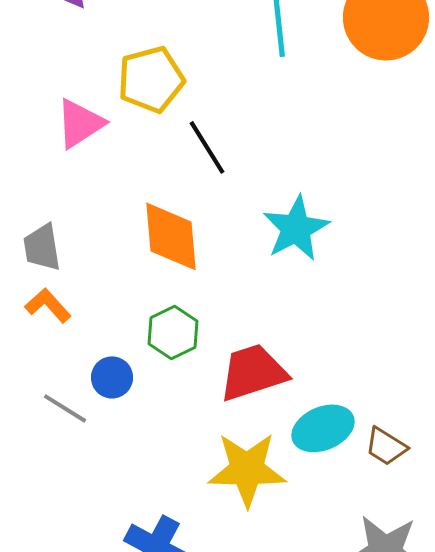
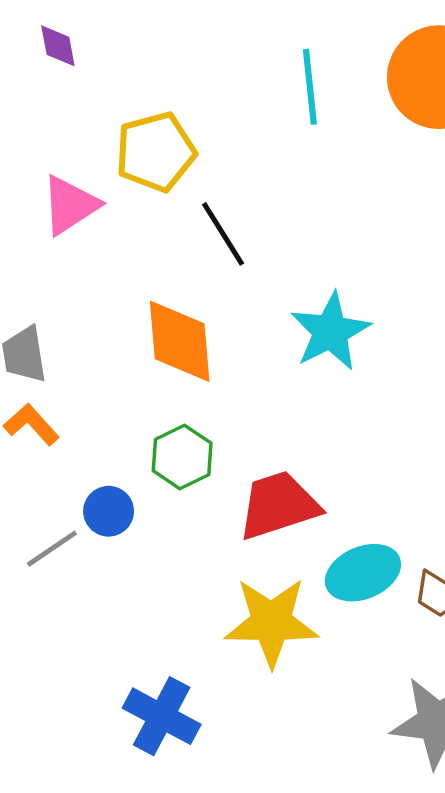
gray line: (65, 408) -> (52, 549), turned -66

